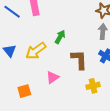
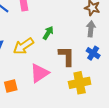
pink triangle: (53, 77) -> (39, 73), size x1.5
yellow cross: (93, 86) -> (80, 83), size x1.5

